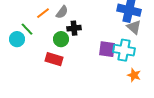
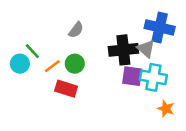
orange line: (43, 13) -> (52, 66), moved
gray triangle: (134, 27) -> (146, 49), moved
black cross: (74, 28) -> (123, 50), moved, size x1.6

